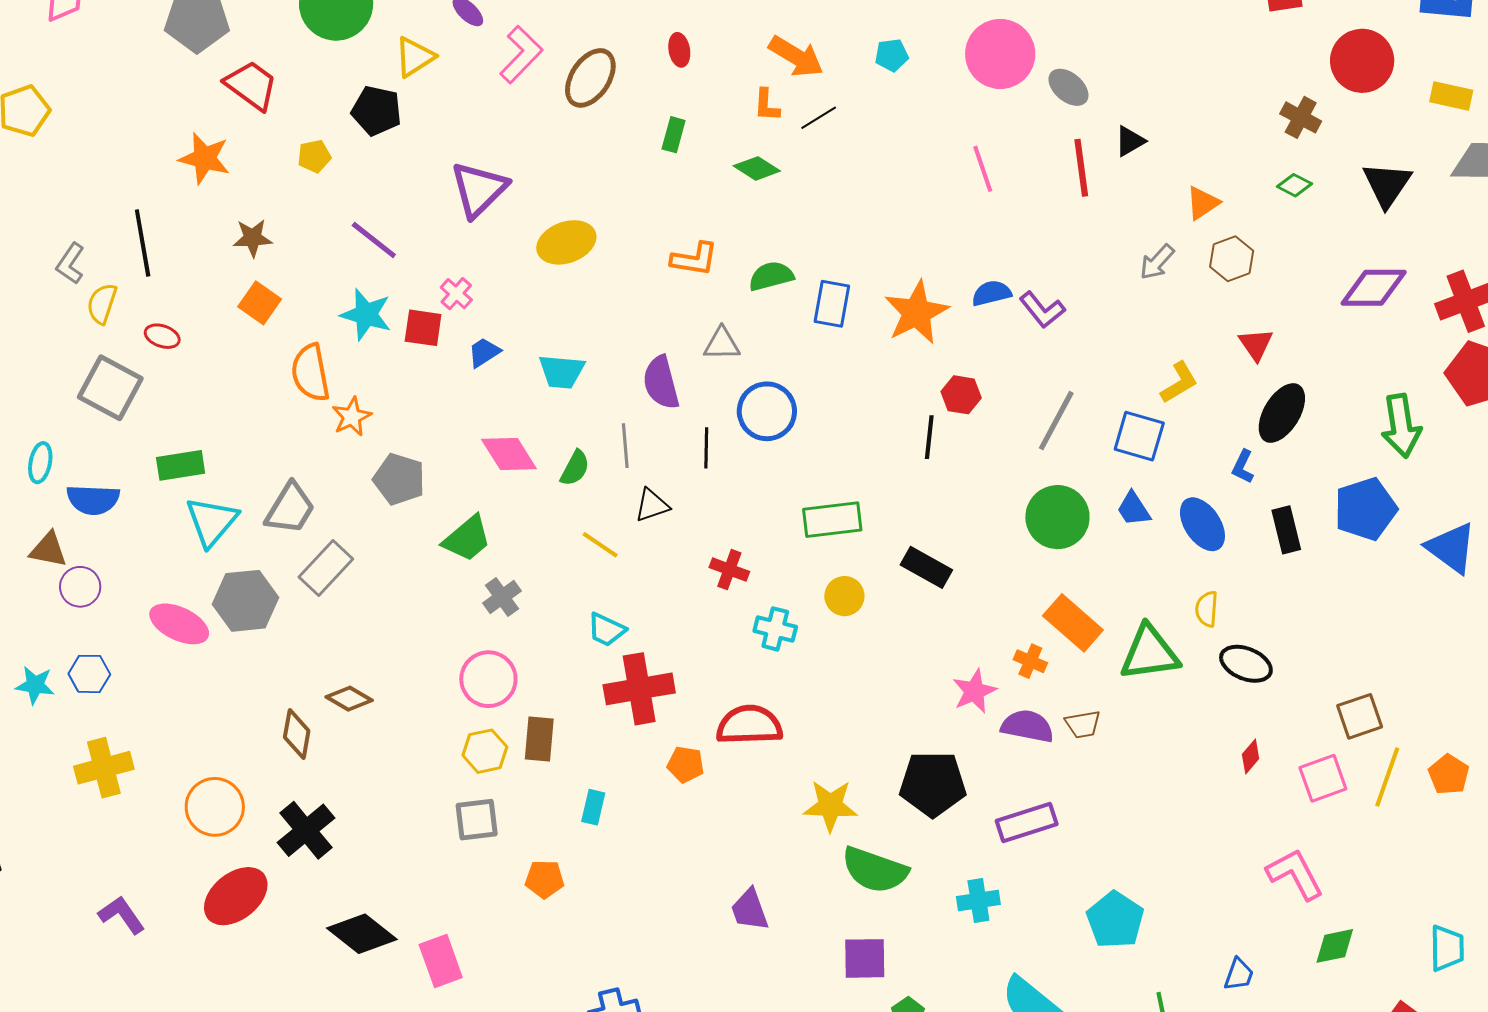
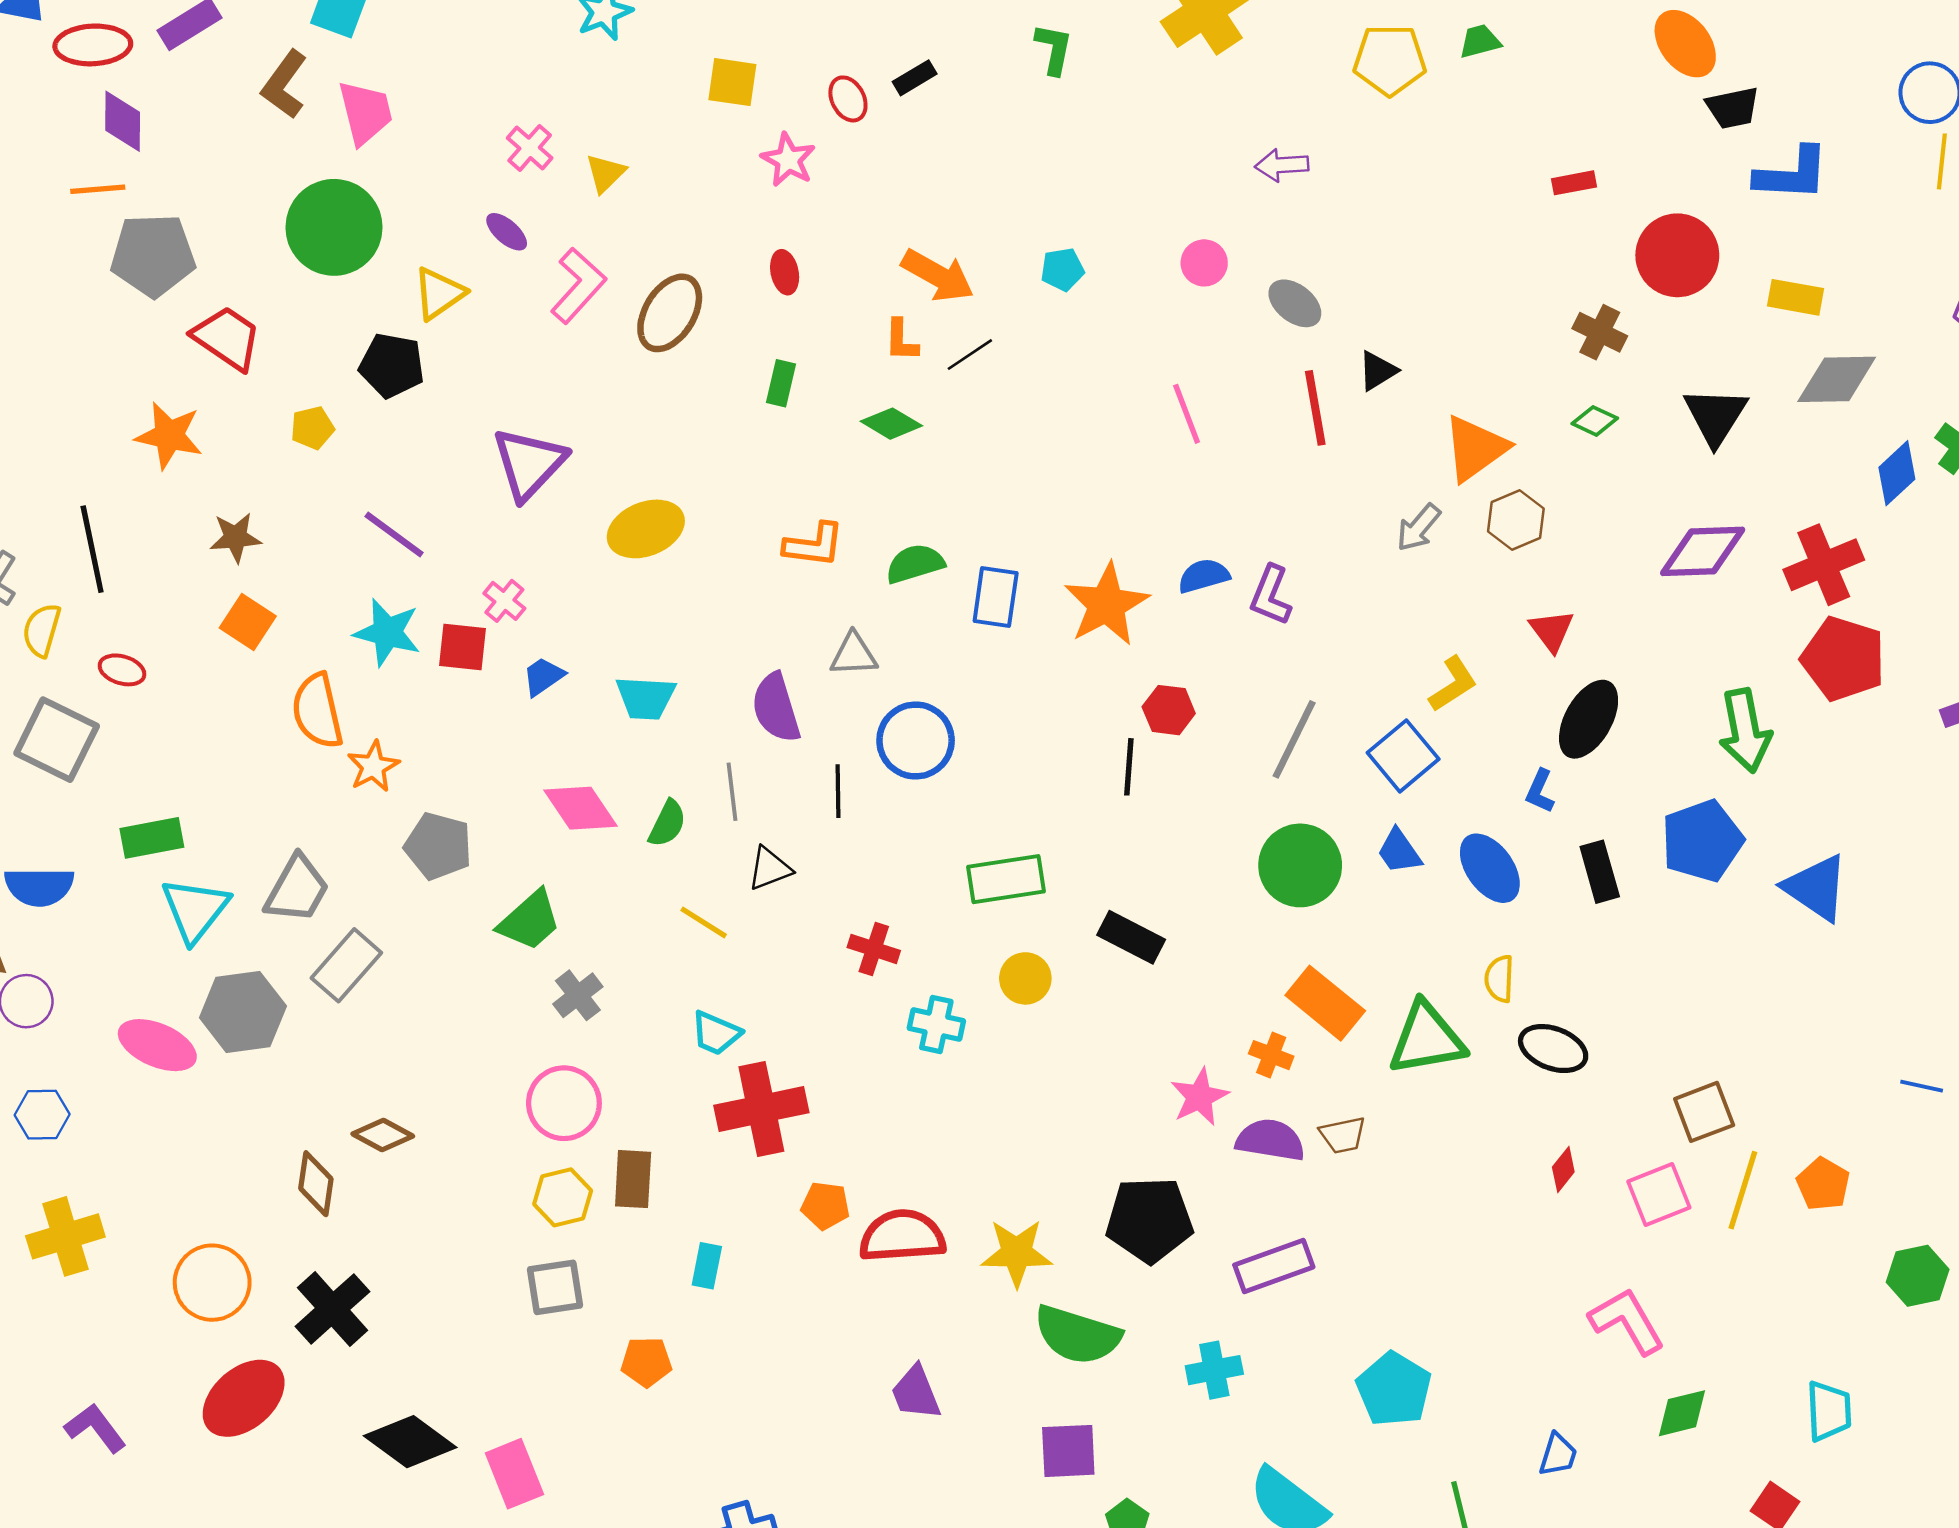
pink circle: (1000, 54) -> (1204, 263), size x0.5
orange triangle: (1203, 203) -> (1475, 448), size x1.5
purple L-shape: (1042, 310) -> (1271, 595), turned 63
blue square: (1139, 436) -> (1403, 756), turned 36
red semicircle: (749, 725) -> (902, 1236), moved

